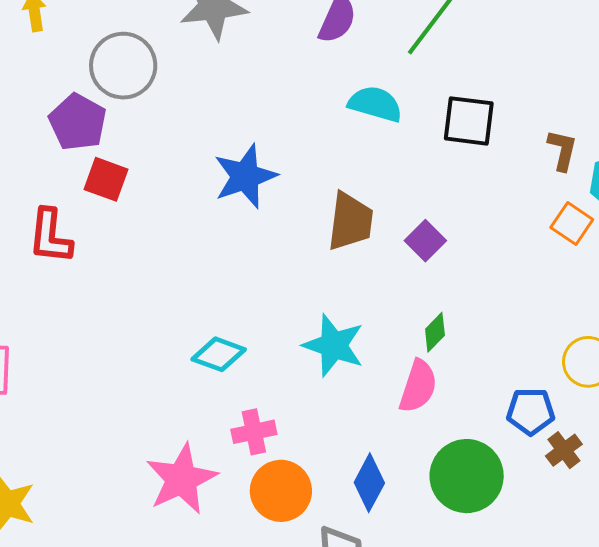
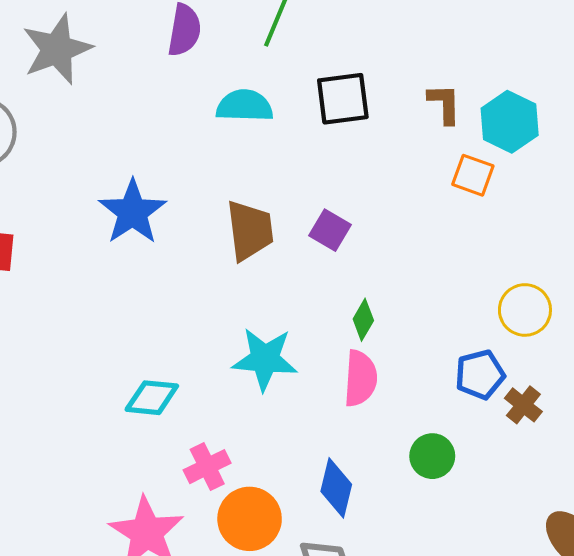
green circle: (467, 476) -> (432, 456), size x0.6

